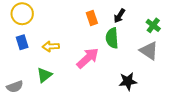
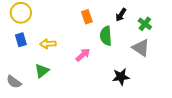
black arrow: (119, 16) -> (121, 15), moved
pink arrow: (88, 58) -> (83, 55), size x0.7
gray semicircle: (15, 87) -> (14, 82), turned 56

